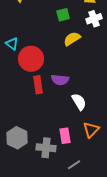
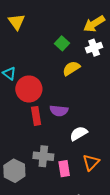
green square: (63, 15) -> (62, 43), turned -32
white semicircle: (79, 102) -> (79, 133), turned -90
gray cross: (46, 148) -> (43, 156), moved

